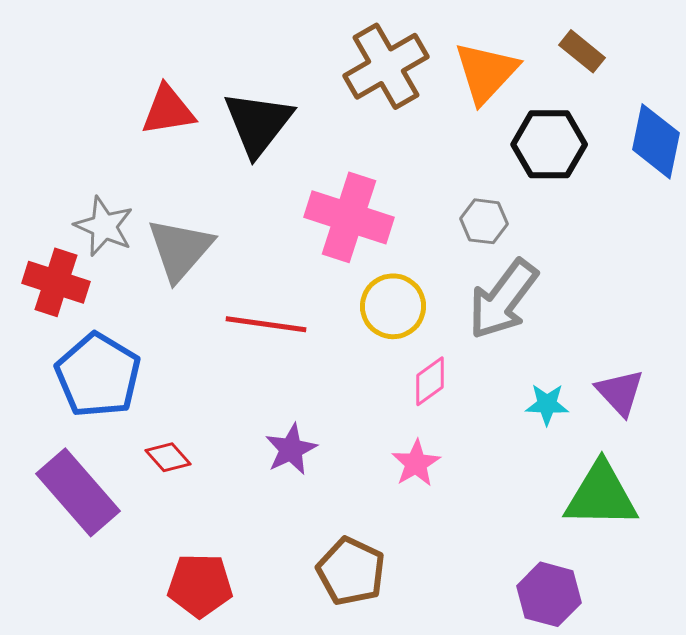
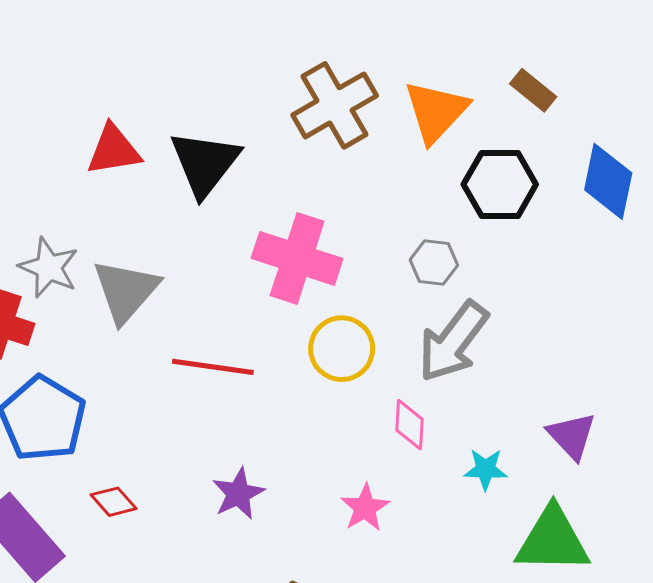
pink diamond: (430, 381) -> (410, 425), moved, turned -51
cyan star: (547, 404) -> (486, 469), moved

